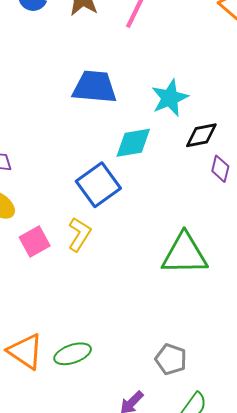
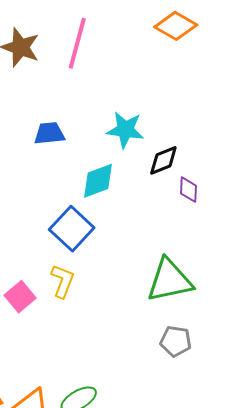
blue trapezoid: (95, 87) -> (49, 133), size x0.7
cyan star: (170, 98) -> (125, 130), turned -30
gray pentagon: (171, 359) -> (176, 341), moved

